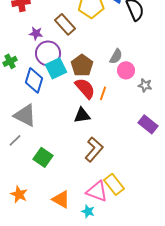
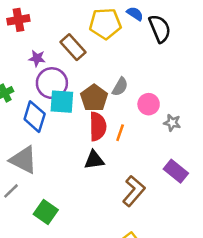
gray semicircle: (116, 56) -> (120, 87), moved
cyan square: (56, 68) -> (62, 102), turned 30
red semicircle: (85, 88) -> (98, 126), turned 40
brown L-shape: (94, 149) -> (134, 191), moved

